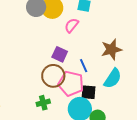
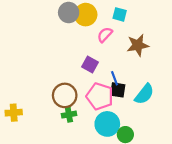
brown star: (111, 49) -> (138, 45), moved
brown circle: (53, 76) -> (65, 95), moved
black square: (89, 92) -> (118, 90), moved

